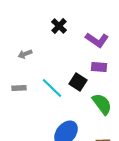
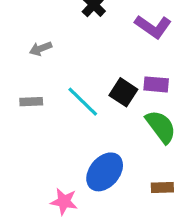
purple rectangle: (99, 67) -> (156, 84), moved

